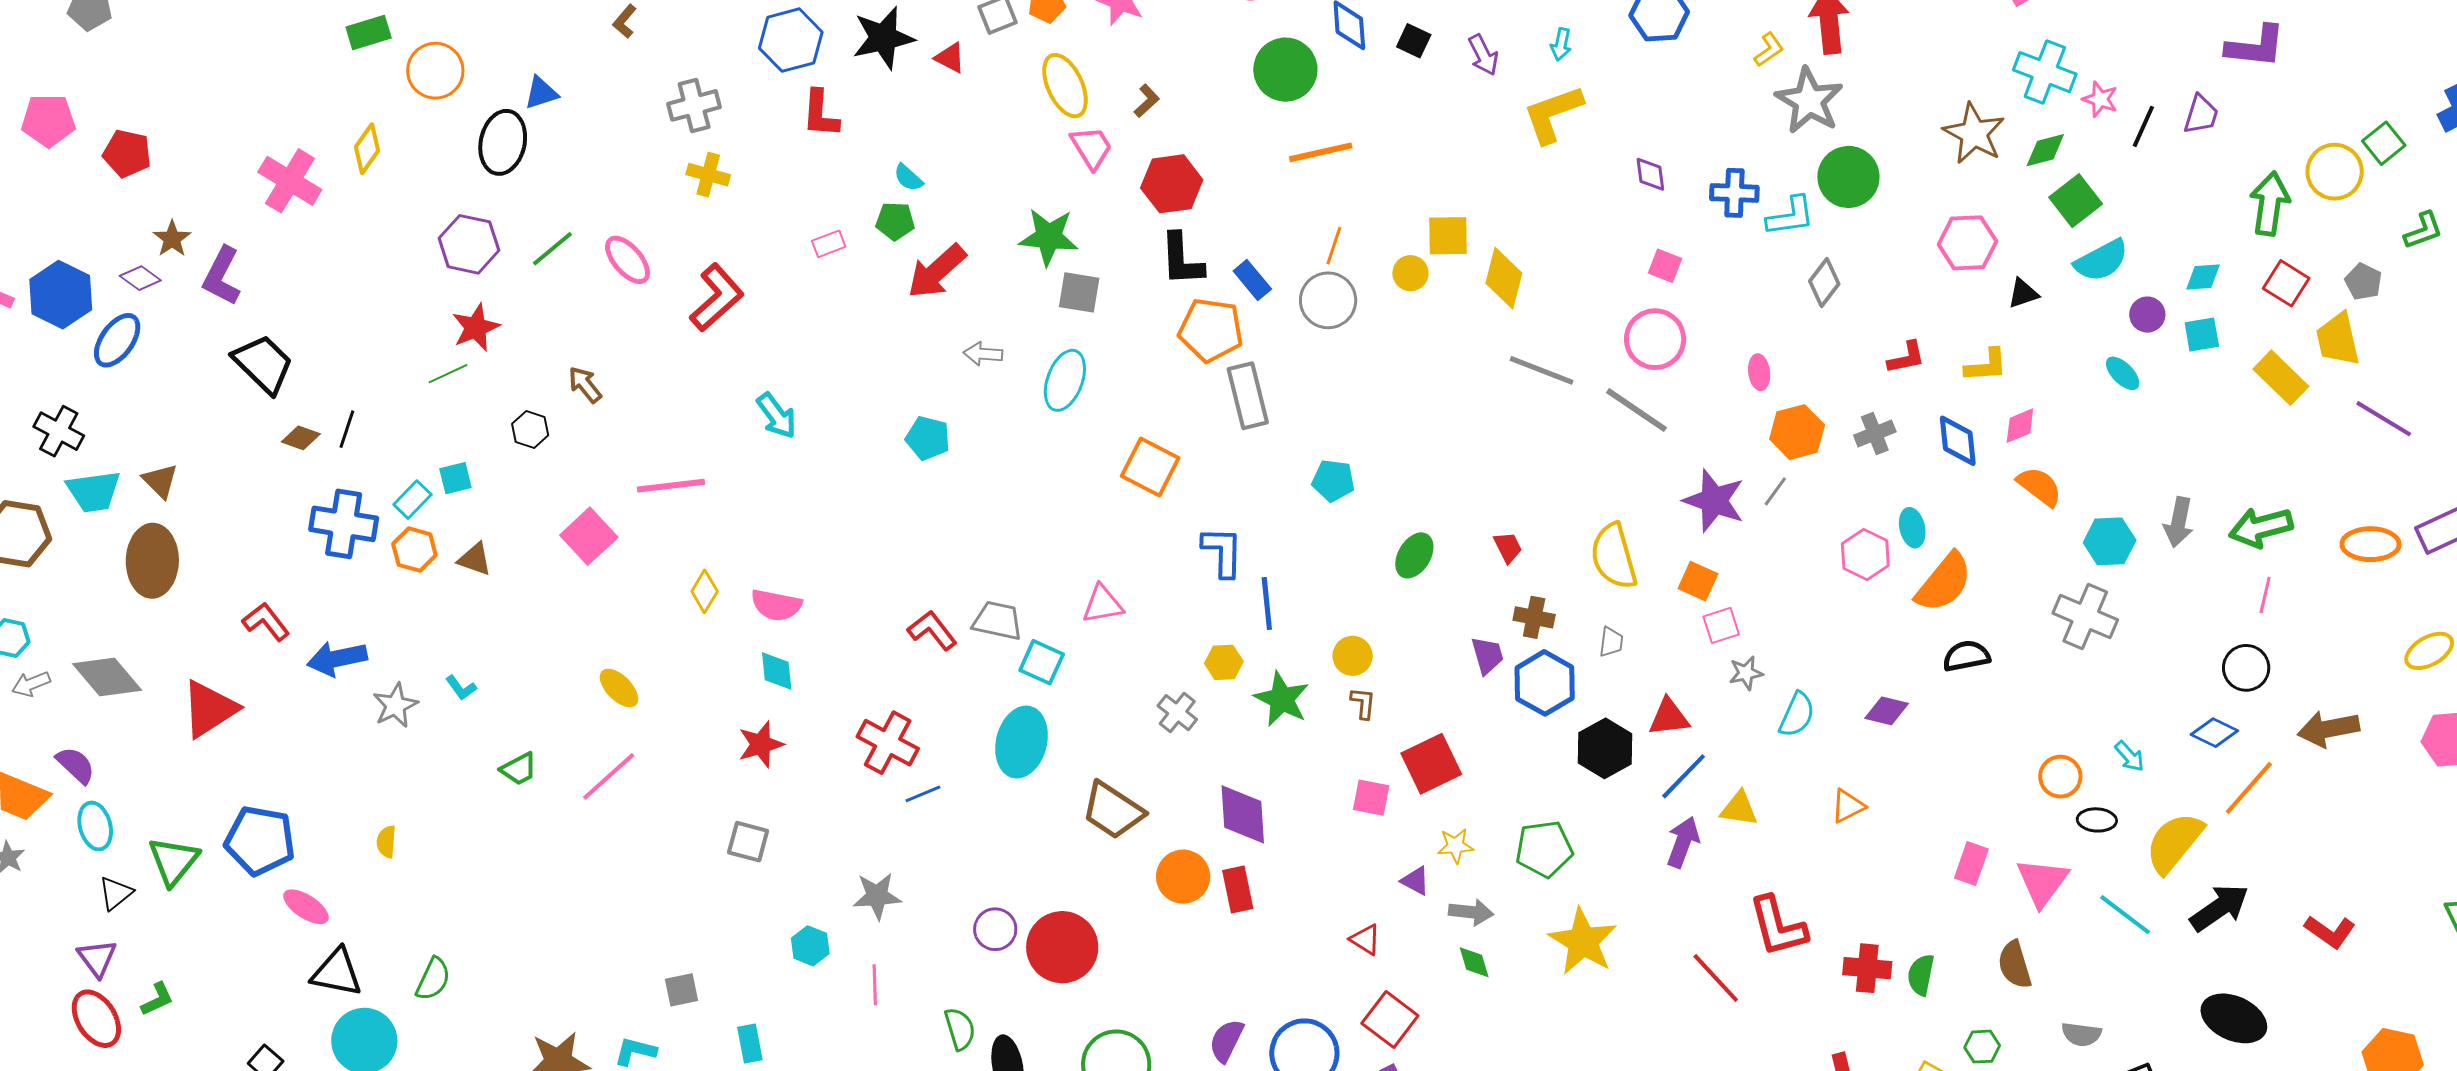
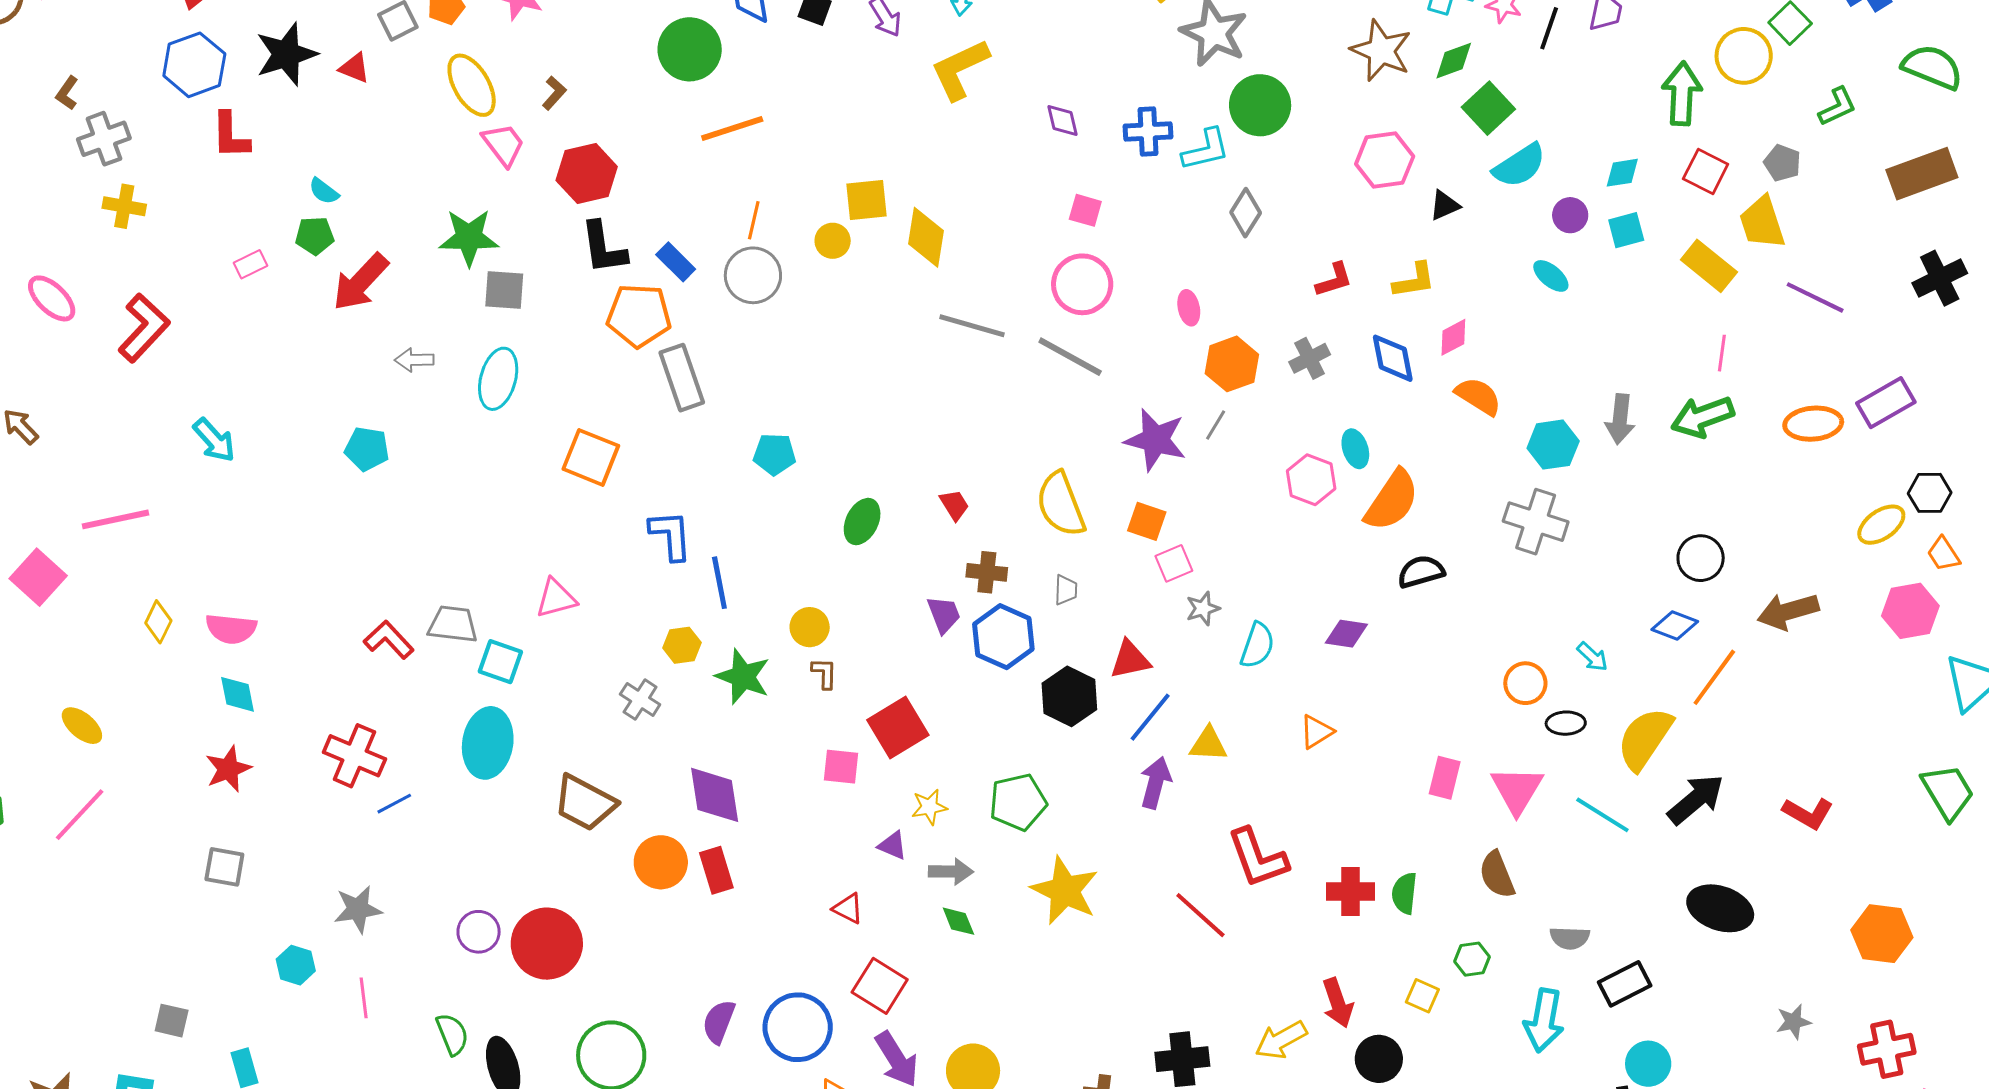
brown L-shape: (625, 21) -> (67, 93), moved
pink line: (2265, 595) -> (1722, 353), moved
gray square: (682, 990) -> (172, 1021), turned 30

